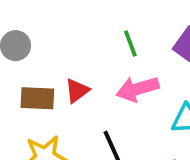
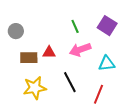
red triangle: (77, 91) -> (49, 52), turned 40

